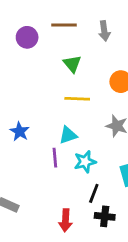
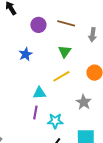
yellow line: (77, 99) -> (61, 76), turned -48
blue star: (20, 132) -> (26, 54), moved
cyan triangle: (68, 135) -> (39, 93), moved

